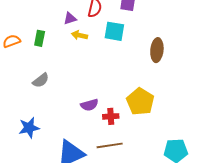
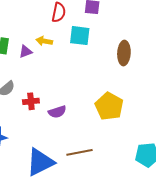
purple triangle: (70, 18) -> (26, 52), moved
red cross: (111, 116) -> (31, 101), moved

